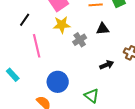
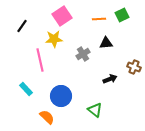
black line: (25, 20) -> (22, 26), moved
yellow star: (62, 25) -> (54, 39), moved
cyan rectangle: (13, 75) -> (26, 89), moved

